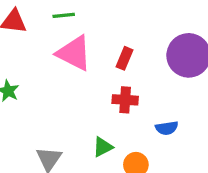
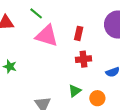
green line: (64, 15) -> (36, 13), turned 56

